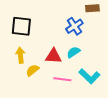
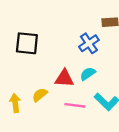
yellow arrow: (20, 55) -> (15, 103), moved

